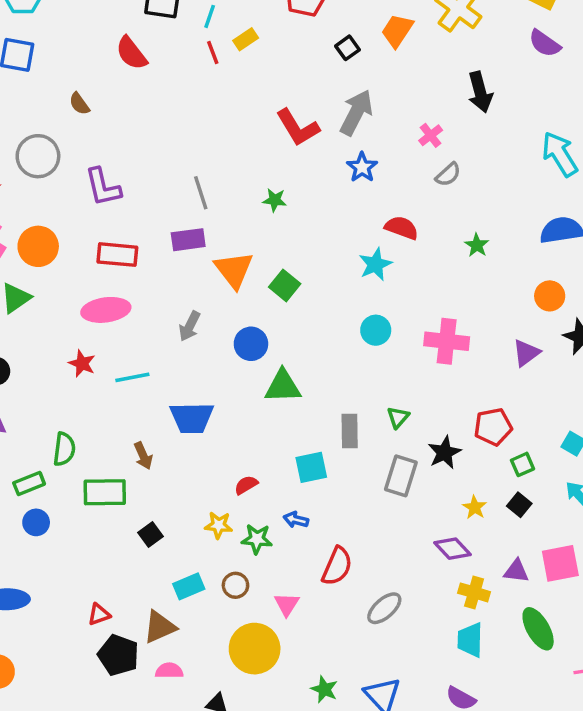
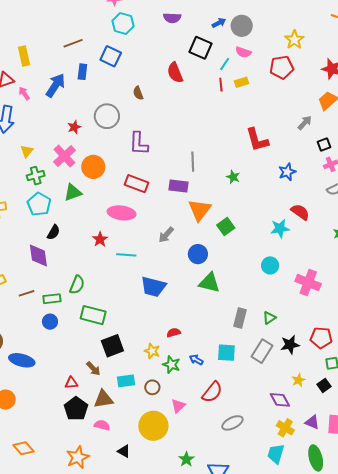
black square: (347, 48) -> (324, 144), moved
gray arrow: (356, 113) -> (305, 123), moved, size x0.6
brown arrow: (143, 456) -> (93, 369), moved, turned -35
cyan square: (311, 467) -> (226, 353), moved
black square: (150, 534) -> (112, 346), size x1.6

